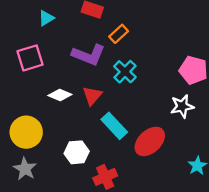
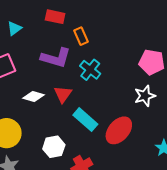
orange rectangle: (119, 34) -> (81, 36), turned -66

